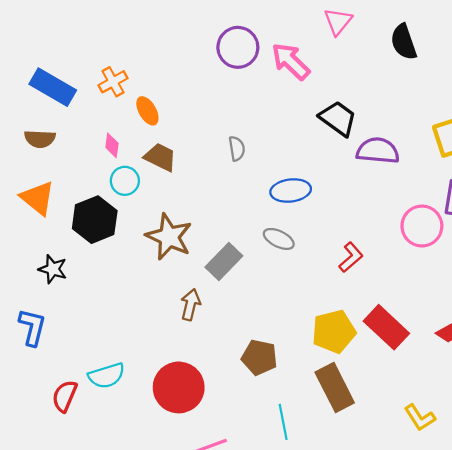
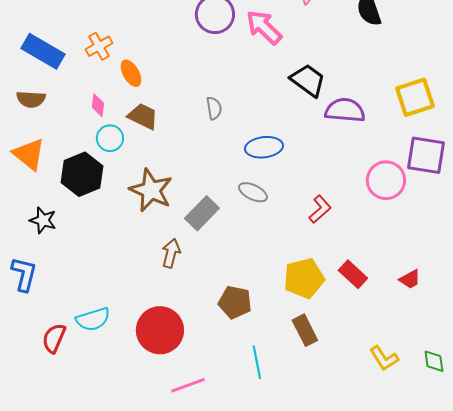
red rectangle: (386, 327) -> (353, 274), size x0.7
brown rectangle: (335, 387) -> (305, 330), size x0.7

